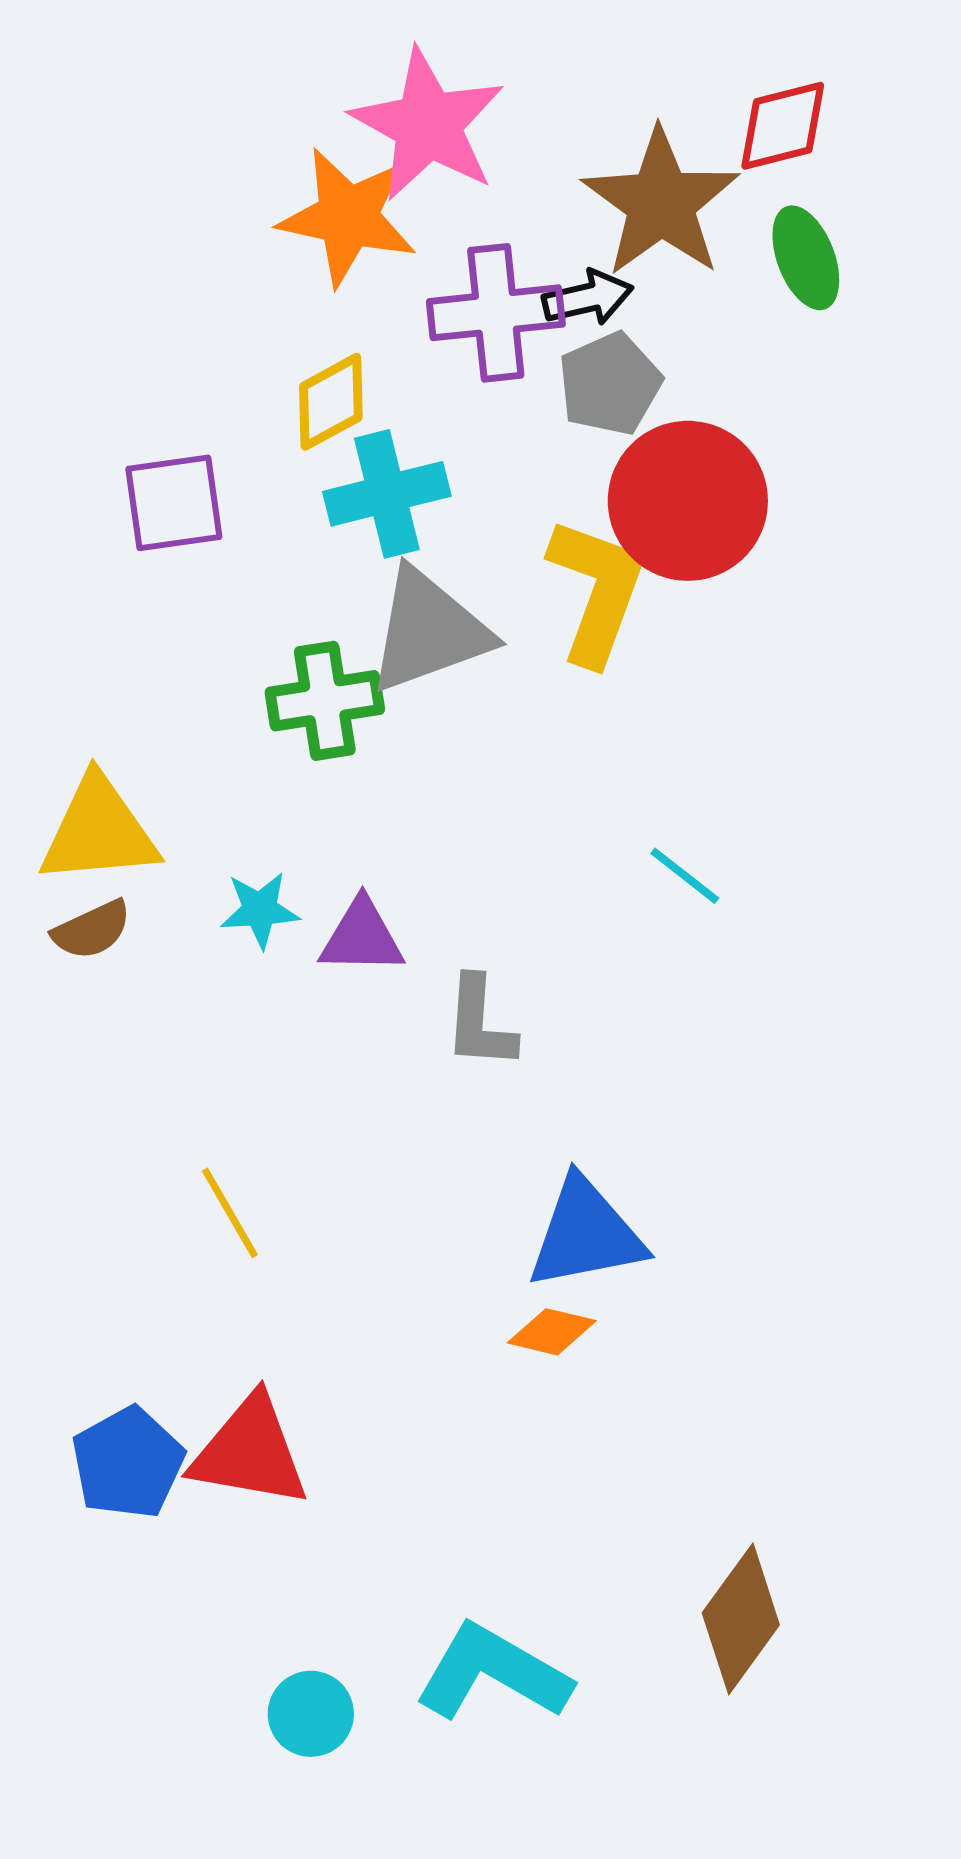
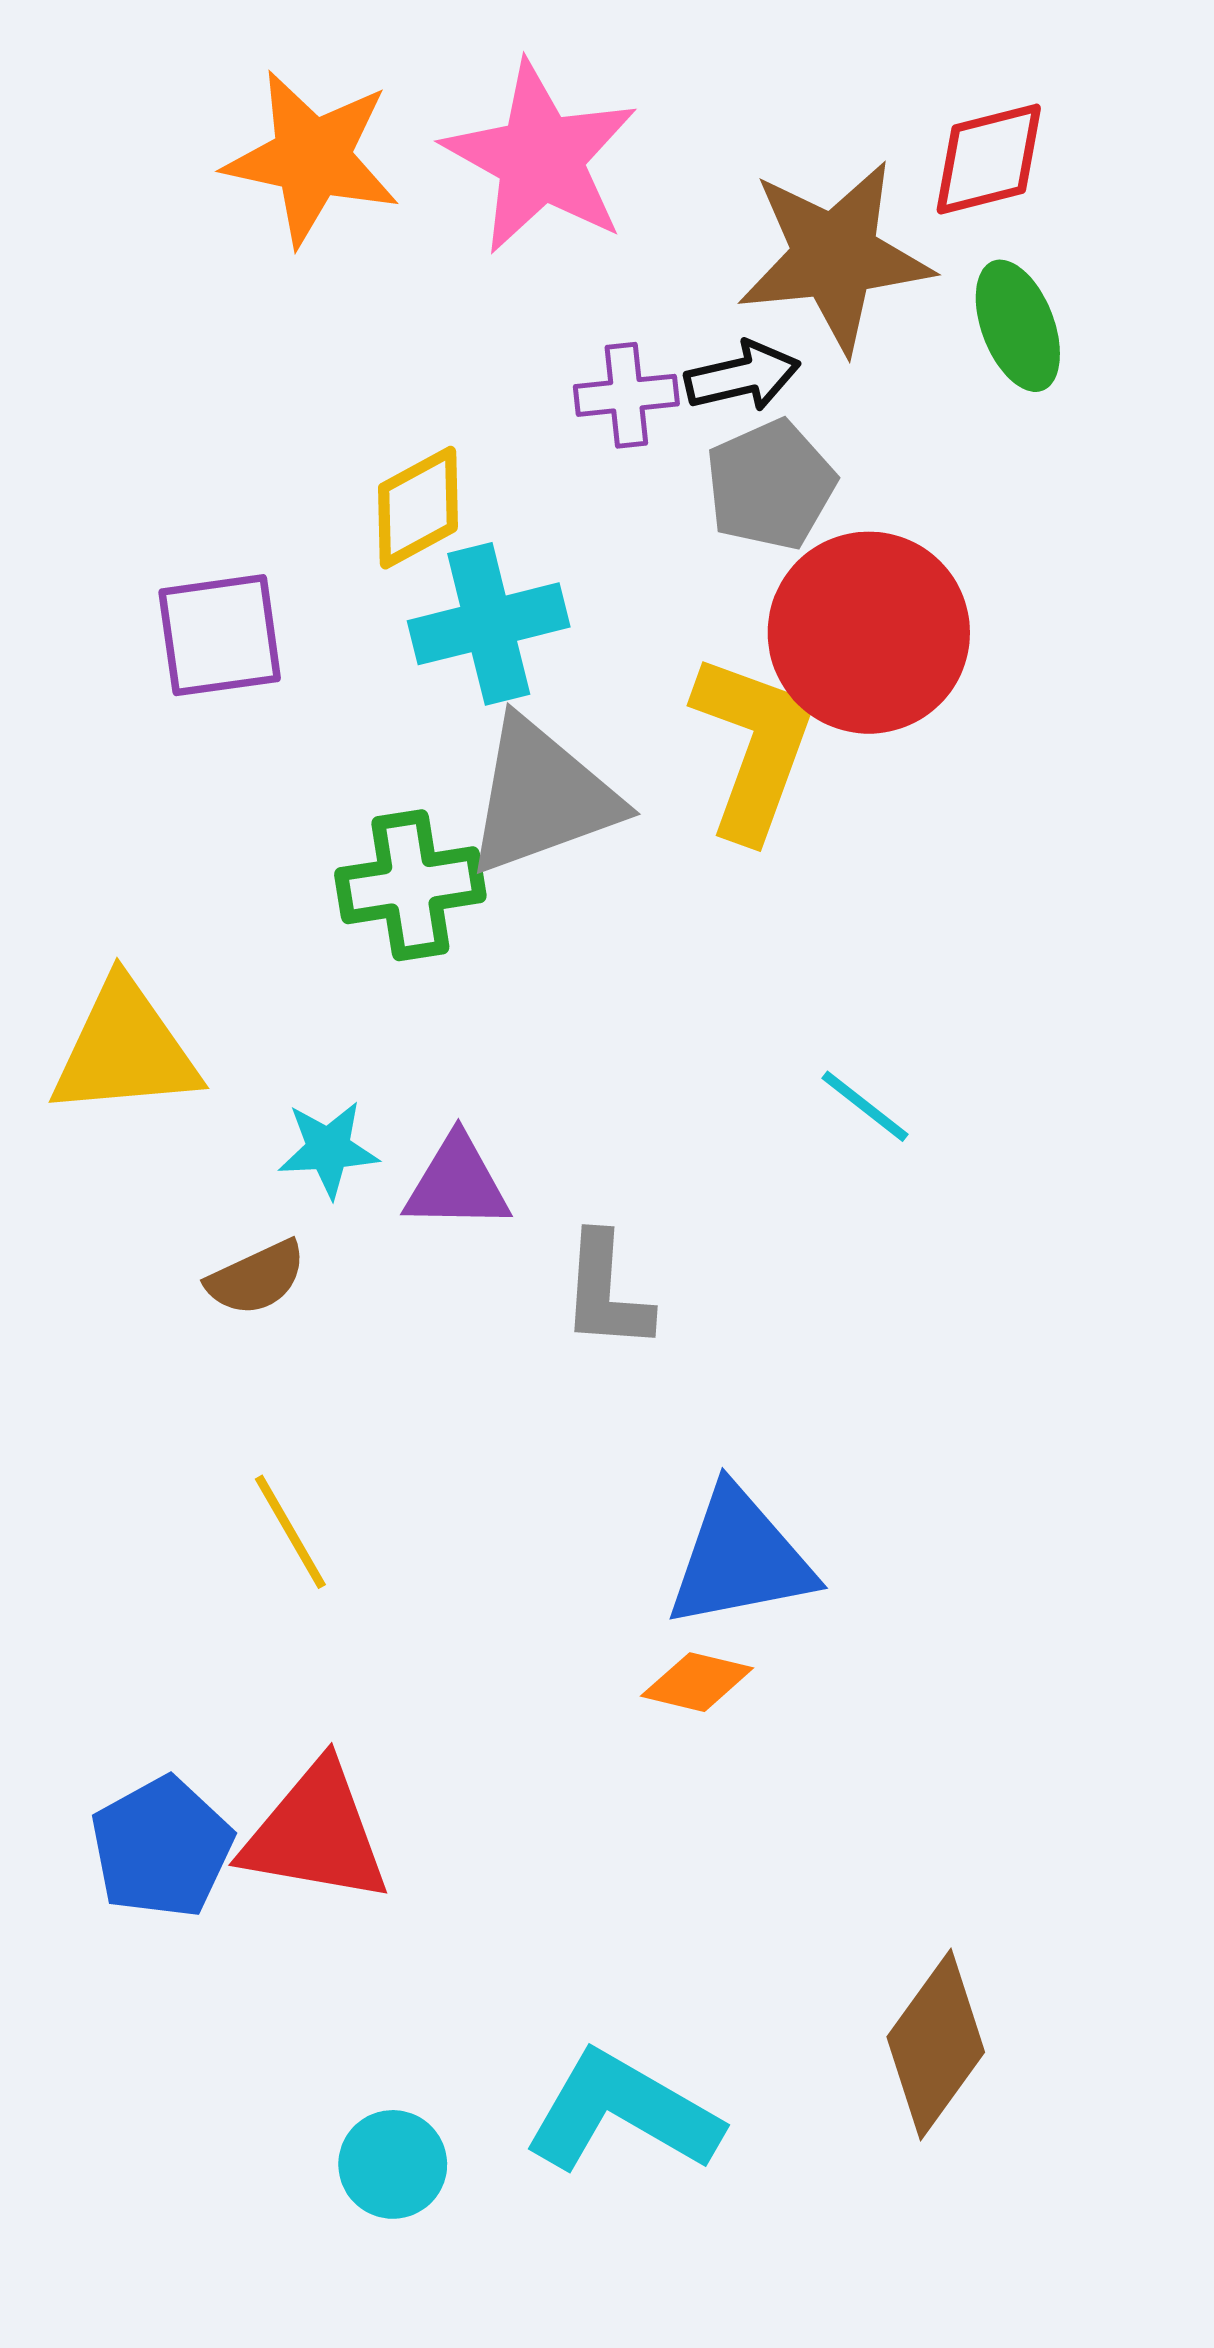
brown star: (661, 203) -> (835, 256), turned 30
orange star: (348, 217) -> (312, 158), moved
purple cross: (496, 313) -> (626, 395), size x0.6
brown semicircle: (92, 930) -> (256, 1278), moved

